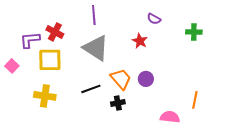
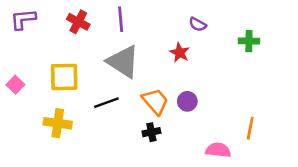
red cross: (55, 32) -> (78, 22), moved
purple L-shape: (30, 40) -> (23, 19), moved
black line: (91, 89) -> (106, 103), moved

